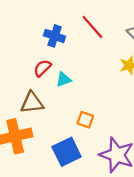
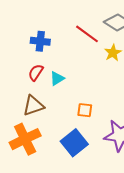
red line: (92, 27) -> (87, 34), moved

